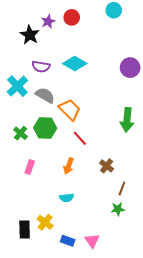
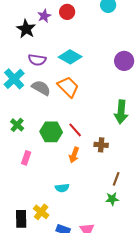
orange trapezoid: (70, 110) -> (68, 87), moved
green hexagon: (45, 128) -> (51, 132), moved
orange arrow: (69, 166) -> (74, 155), moved
brown cross: (107, 166) -> (101, 145), moved, turned -32

